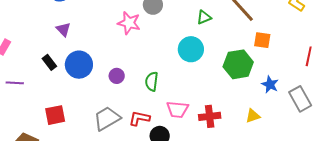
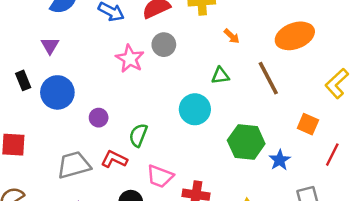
orange square: (262, 40) -> (308, 124), moved
blue star: (270, 84) -> (280, 160), moved
red L-shape: (139, 118) -> (114, 159), moved

